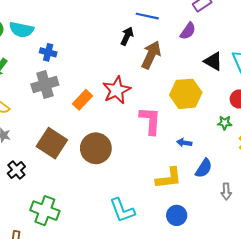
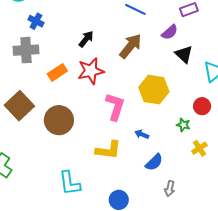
black arrow: (127, 36) -> (86, 39), moved
black triangle: (213, 61) -> (184, 54), moved
yellow L-shape: (169, 178) -> (108, 150), moved

